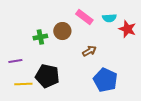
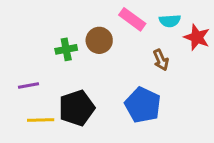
brown arrow: (89, 51) -> (161, 60), moved, turned 96
black pentagon: (47, 76) -> (77, 108), turned -30
blue pentagon: (105, 80) -> (143, 105), moved

